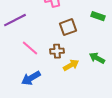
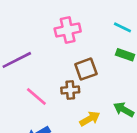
brown cross: (57, 51) -> (70, 90), moved

